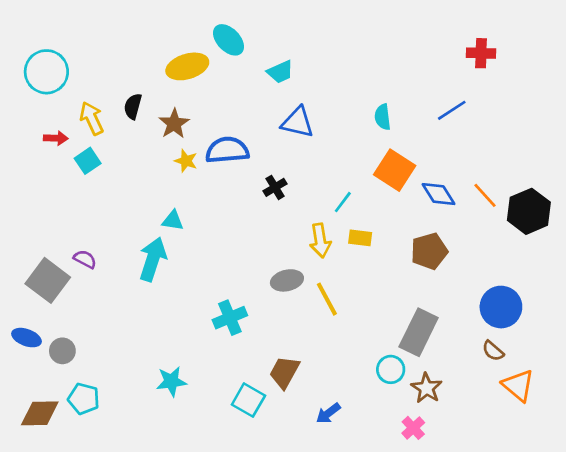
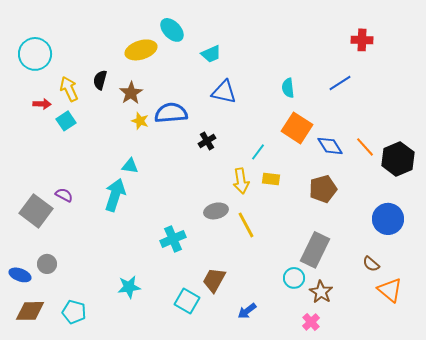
blue circle: (501, 307) -> (388, 219), moved
blue ellipse: (27, 338) -> (20, 275), moved
cyan pentagon: (84, 399) -> (74, 312), moved

